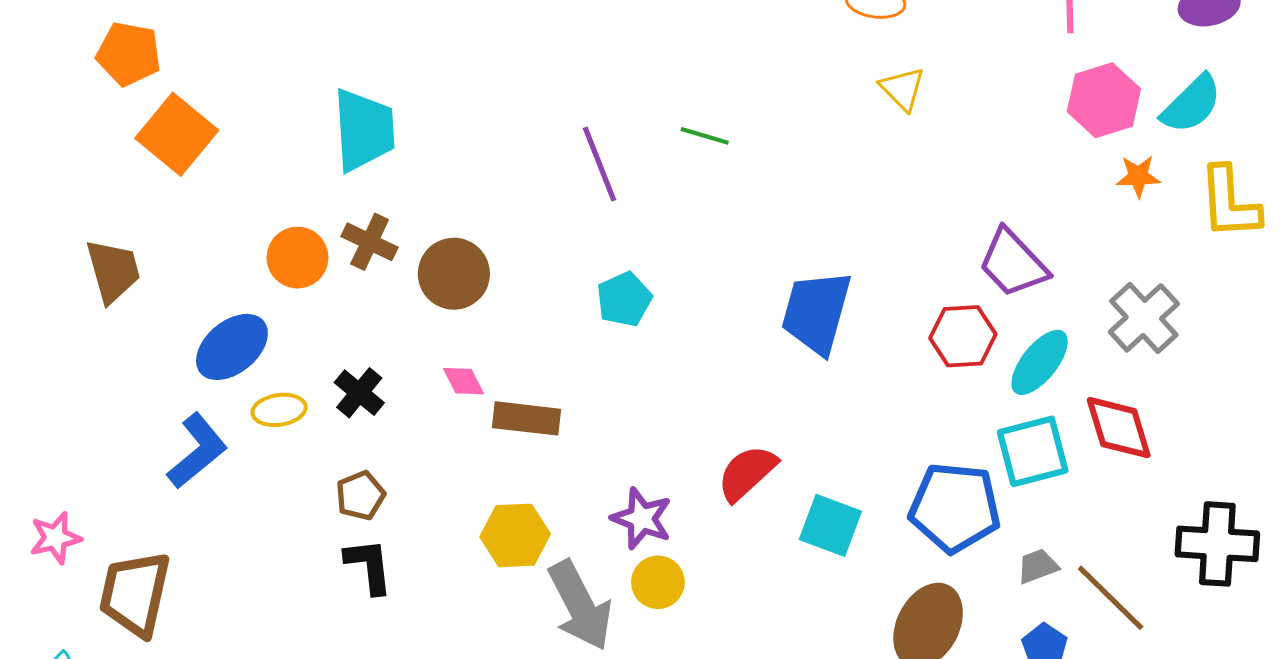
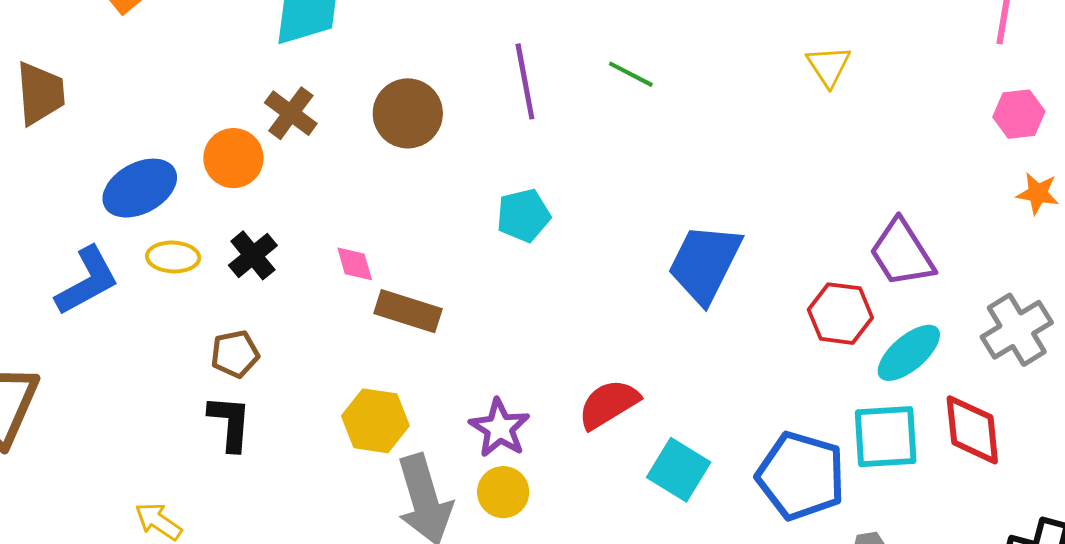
pink hexagon: (1104, 100) -> (1019, 114), size x0.7
orange circle: (297, 258) -> (233, 158), moved
brown circle: (454, 274) -> (408, 113), moved

